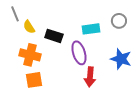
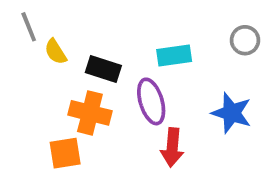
gray circle: (119, 21) -> (245, 40), moved
orange cross: (30, 55) -> (90, 113), moved

